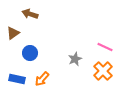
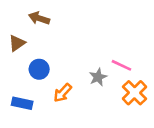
pink line: (105, 47) -> (121, 65), moved
orange arrow: (42, 79) -> (63, 93), moved

